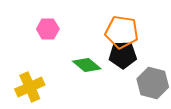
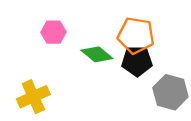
green diamond: (87, 65) -> (97, 54), moved

